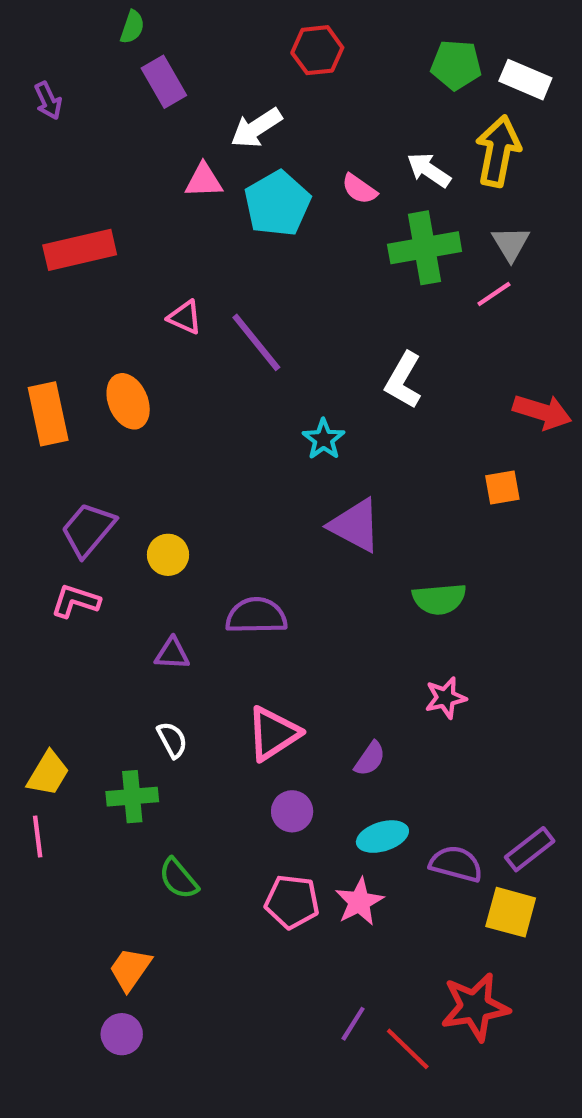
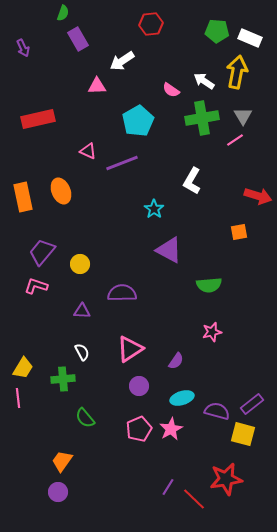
cyan pentagon: (277, 204) -> (138, 121), moved
purple line: (256, 342) -> (122, 163), turned -72
pink pentagon: (292, 902) -> (139, 429), turned -30

